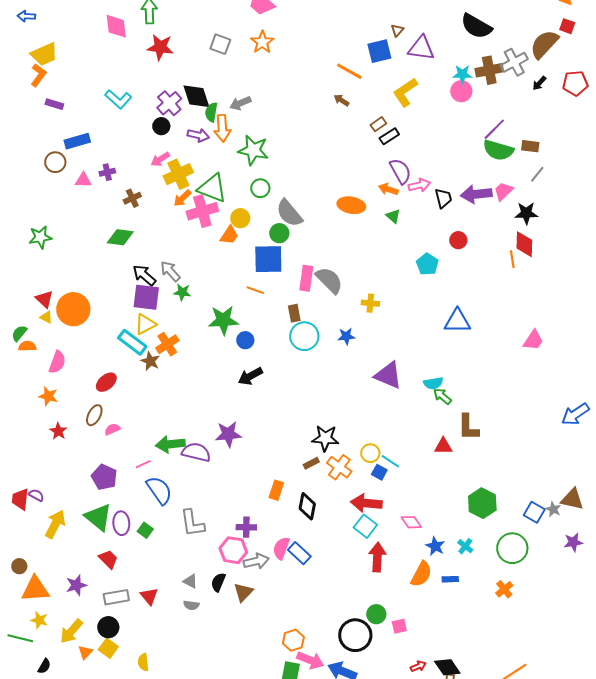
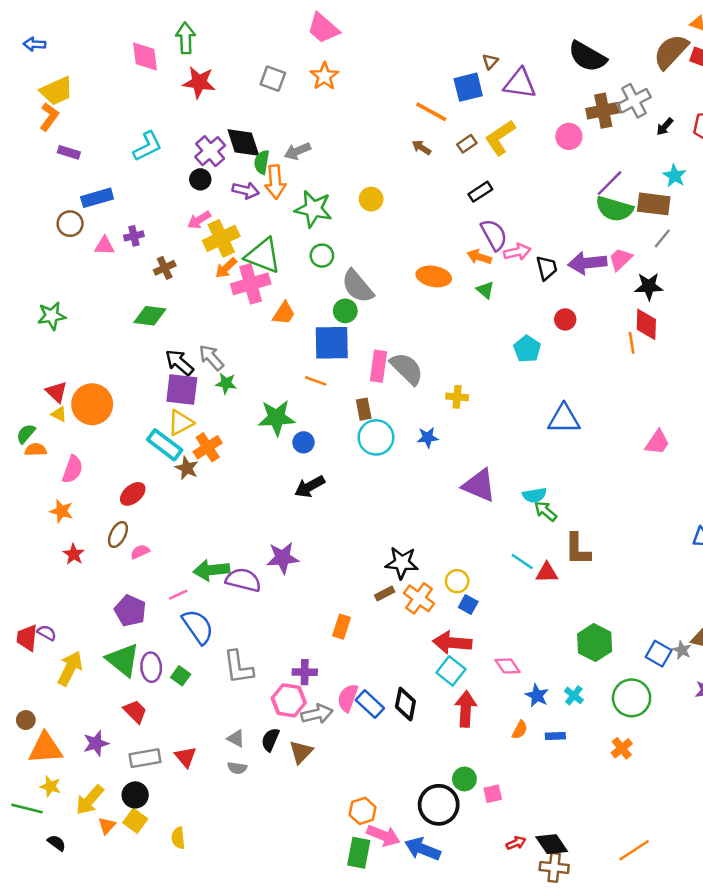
brown semicircle: (544, 44) -> (671, 52), moved
cyan star: (462, 74) -> (675, 176), moved, turned 30
cyan L-shape: (118, 99) -> (147, 146), turned -68
brown rectangle: (378, 124) -> (467, 144), moved
brown rectangle: (530, 146) -> (654, 204), size x1.5
yellow circle: (240, 218) -> (371, 199), moved
cyan line: (390, 461) -> (522, 562), moved
black diamond: (307, 506) -> (405, 704), moved
orange semicircle: (421, 574) -> (520, 730), size x0.6
black semicircle: (44, 666) -> (57, 843), turned -84

